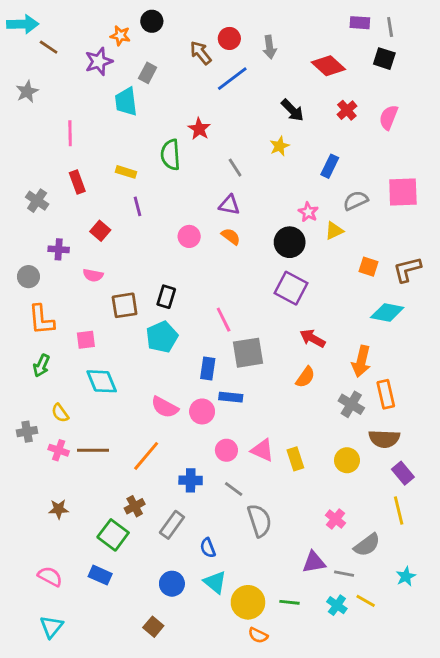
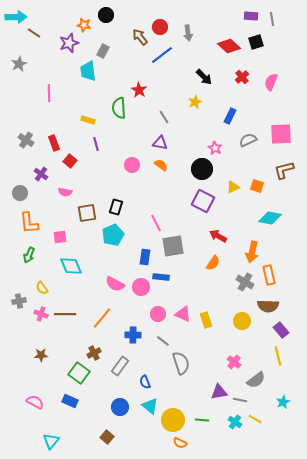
black square: (384, 59) -> (256, 42), moved, turned -35
red rectangle: (77, 182) -> (54, 143), moved
yellow triangle: (334, 231) -> (233, 187), moved
purple cross: (59, 249) -> (41, 174), turned 32
brown L-shape: (407, 269) -> (284, 170), moved
cyan triangle: (51, 627) -> (51, 441), moved

